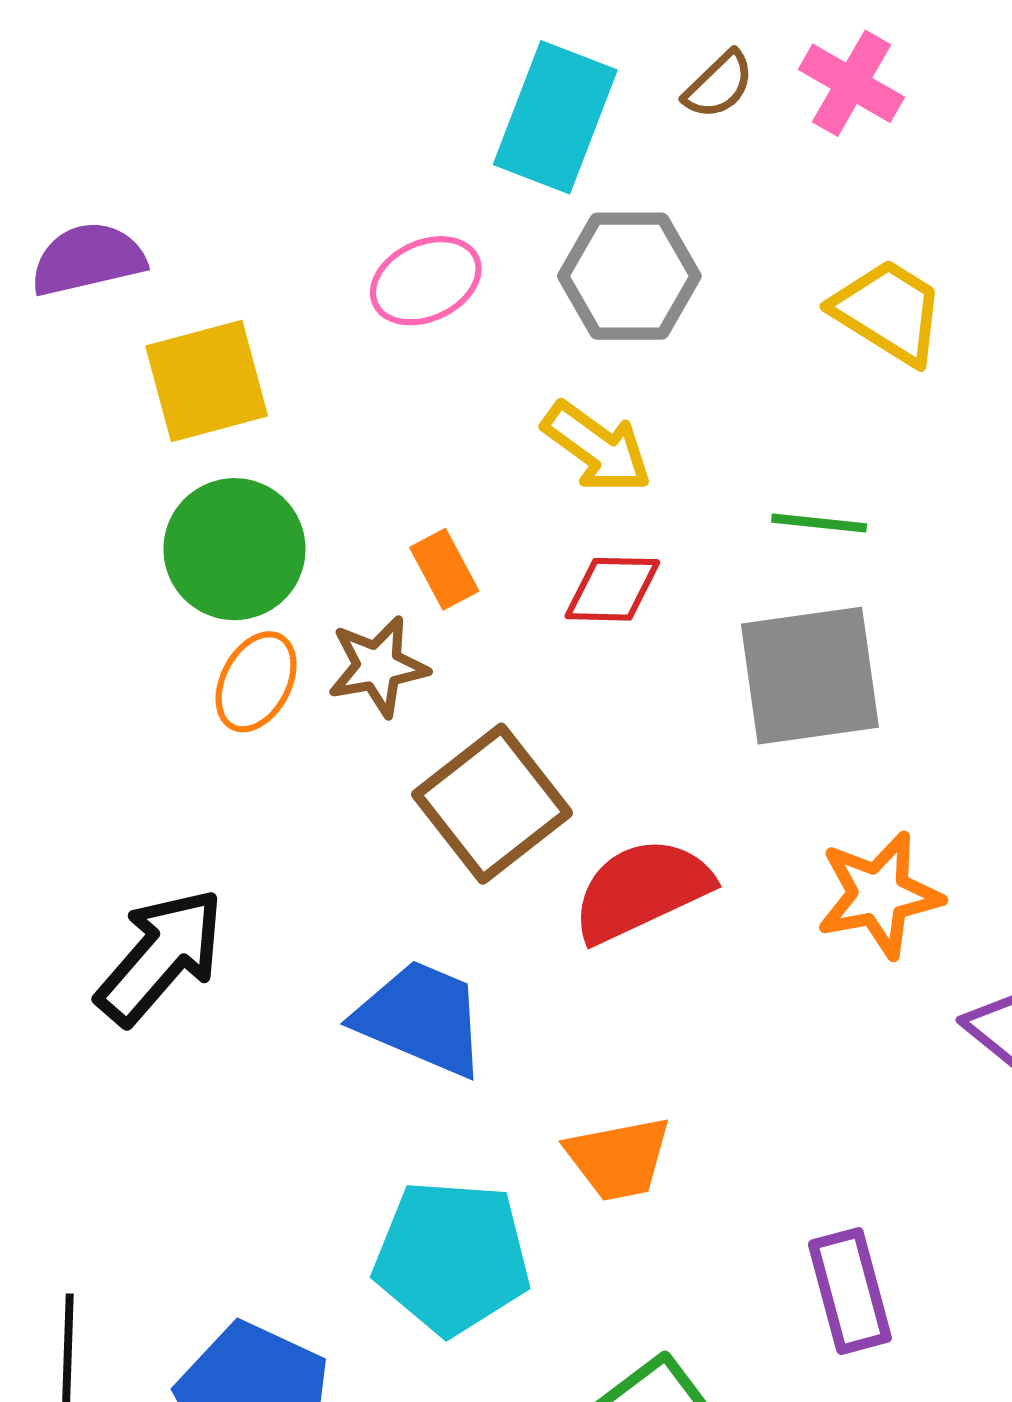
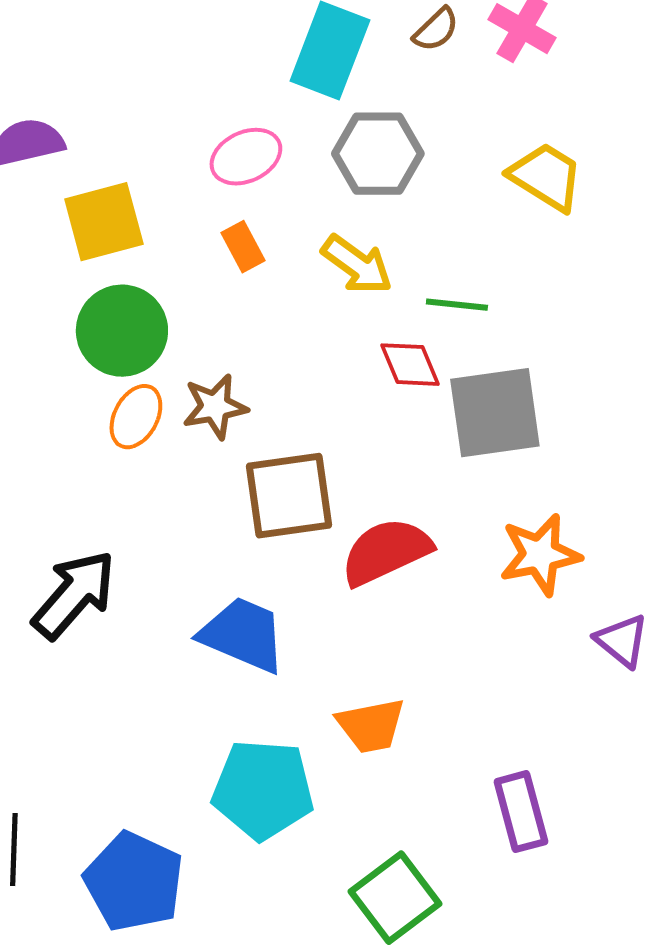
green line: (819, 523) -> (457, 305), moved
orange rectangle: (444, 569) -> (243, 247), moved
red diamond: (612, 589) -> (410, 365), moved, turned 66
brown square: (492, 804) -> (289, 496), turned 30

